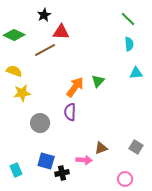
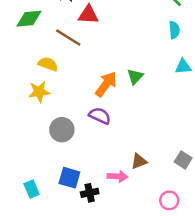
green diamond: (14, 35) -> (29, 19), turned -30
brown line: (45, 50) -> (68, 37), turned 60
yellow semicircle: (14, 71) -> (48, 64), moved
purple semicircle: (70, 112) -> (100, 116), turned 114

